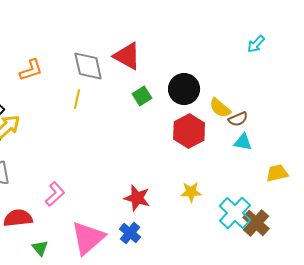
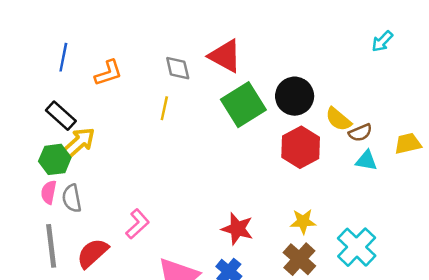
gray diamond: (88, 66) -> (178, 68), size x0.7
green square: (142, 96) -> (243, 105), size x1.8
yellow trapezoid: (277, 173) -> (408, 144), moved
red semicircle: (18, 218) -> (93, 253), turned -36
brown cross: (256, 223) -> (299, 259), moved

